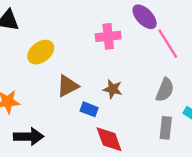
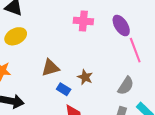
pink cross: (108, 36) -> (83, 21), moved
yellow ellipse: (41, 52) -> (16, 36), moved

